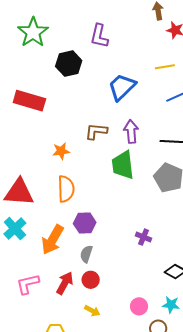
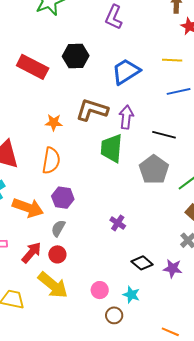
black hexagon: (69, 64) -> (76, 56), moved
brown L-shape: (96, 131) -> (92, 110), size x1.4
orange arrow: (53, 240) -> (28, 208), turned -112
yellow arrow: (92, 311) -> (53, 285), size x2.0

